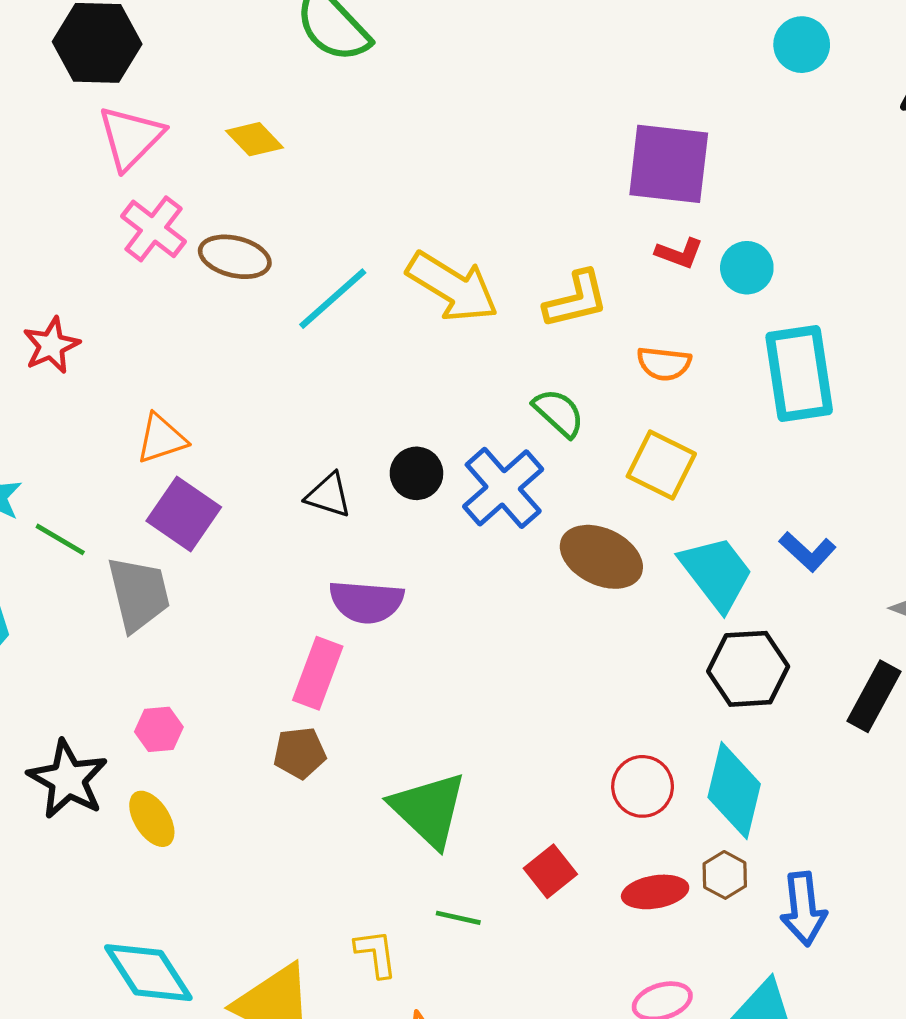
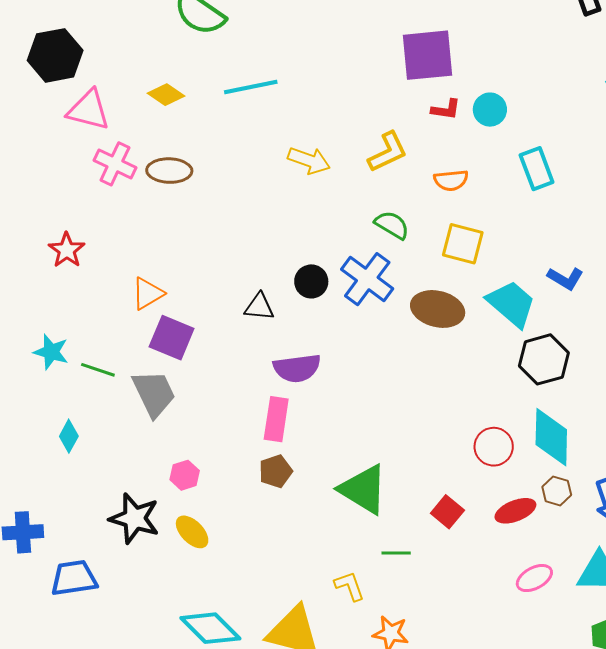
pink triangle: (131, 138) -> (89, 110), turned -48
yellow arrow: (452, 287) -> (309, 160), size x0.7
cyan line: (333, 299) -> (251, 87), moved, turned 42
cyan rectangle: (799, 374) -> (537, 169), size x0.7

